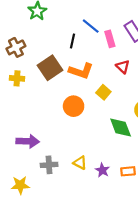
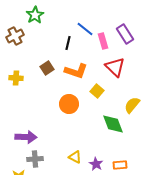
brown cross: (16, 47) -> (15, 36), moved
red triangle: (123, 67) -> (115, 67), size x1.5
brown square: (50, 68) -> (47, 68), size x0.6
gray cross: (49, 165) -> (35, 159), moved

